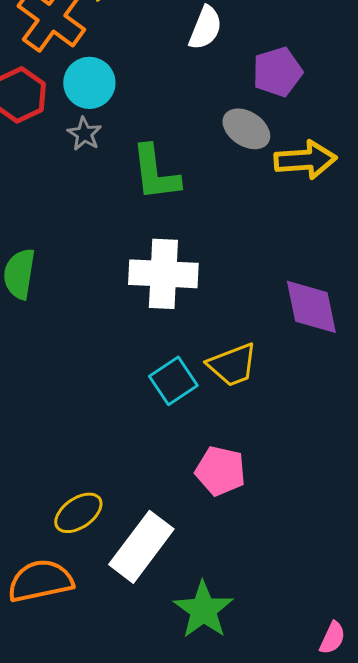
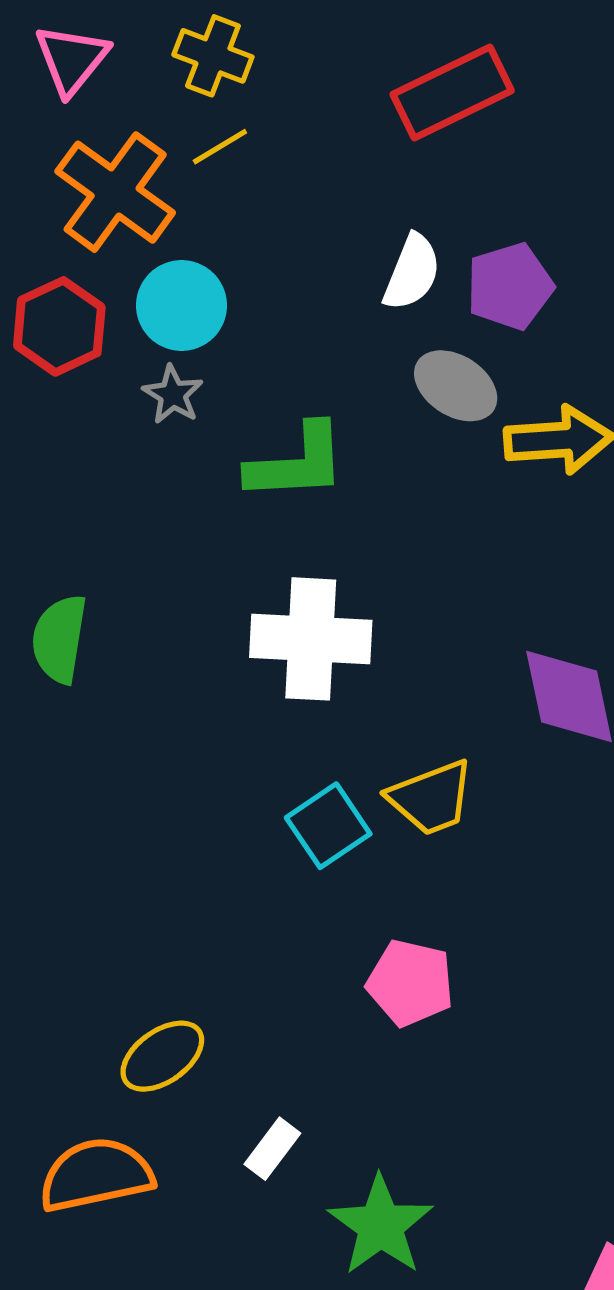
white semicircle: (205, 28) -> (412, 272), moved
green L-shape: (155, 173) -> (297, 463), turned -86
white rectangle: (141, 547) -> (272, 1149), moved, size x0.5

